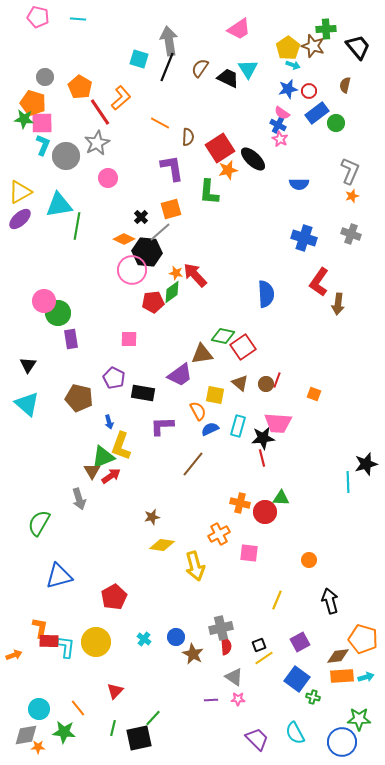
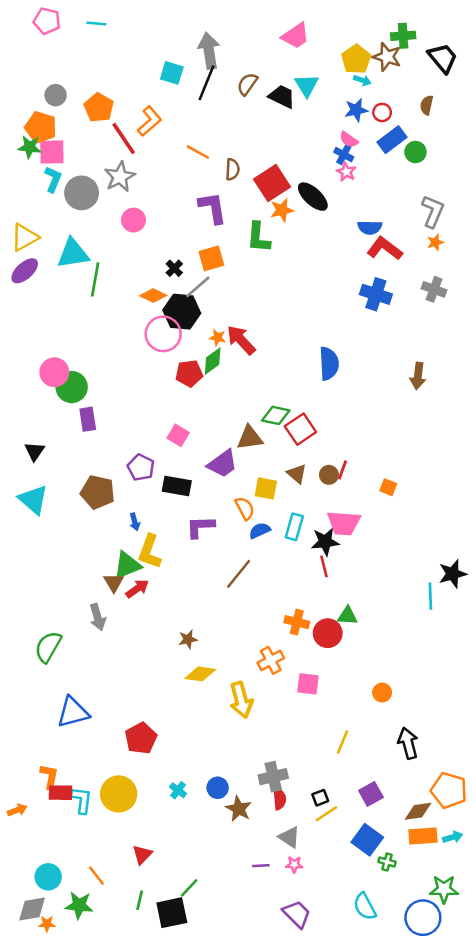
red L-shape: (319, 282) -> (385, 249), moved, turned 92
pink square: (129, 339) -> (178, 435), moved, turned 30
purple trapezoid: (257, 739) -> (297, 914), moved

